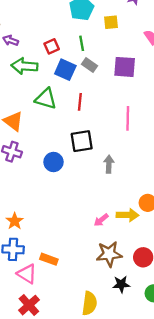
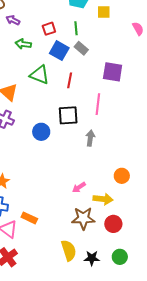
green arrow: (24, 66) -> (23, 44), size x0.7
purple square: (125, 67) -> (113, 72), moved
pink line: (128, 118) -> (98, 104), moved
yellow arrow: (128, 215) -> (103, 199), moved
black star: (121, 284) -> (92, 258), moved
yellow semicircle: (89, 303) -> (69, 250), moved, turned -30

